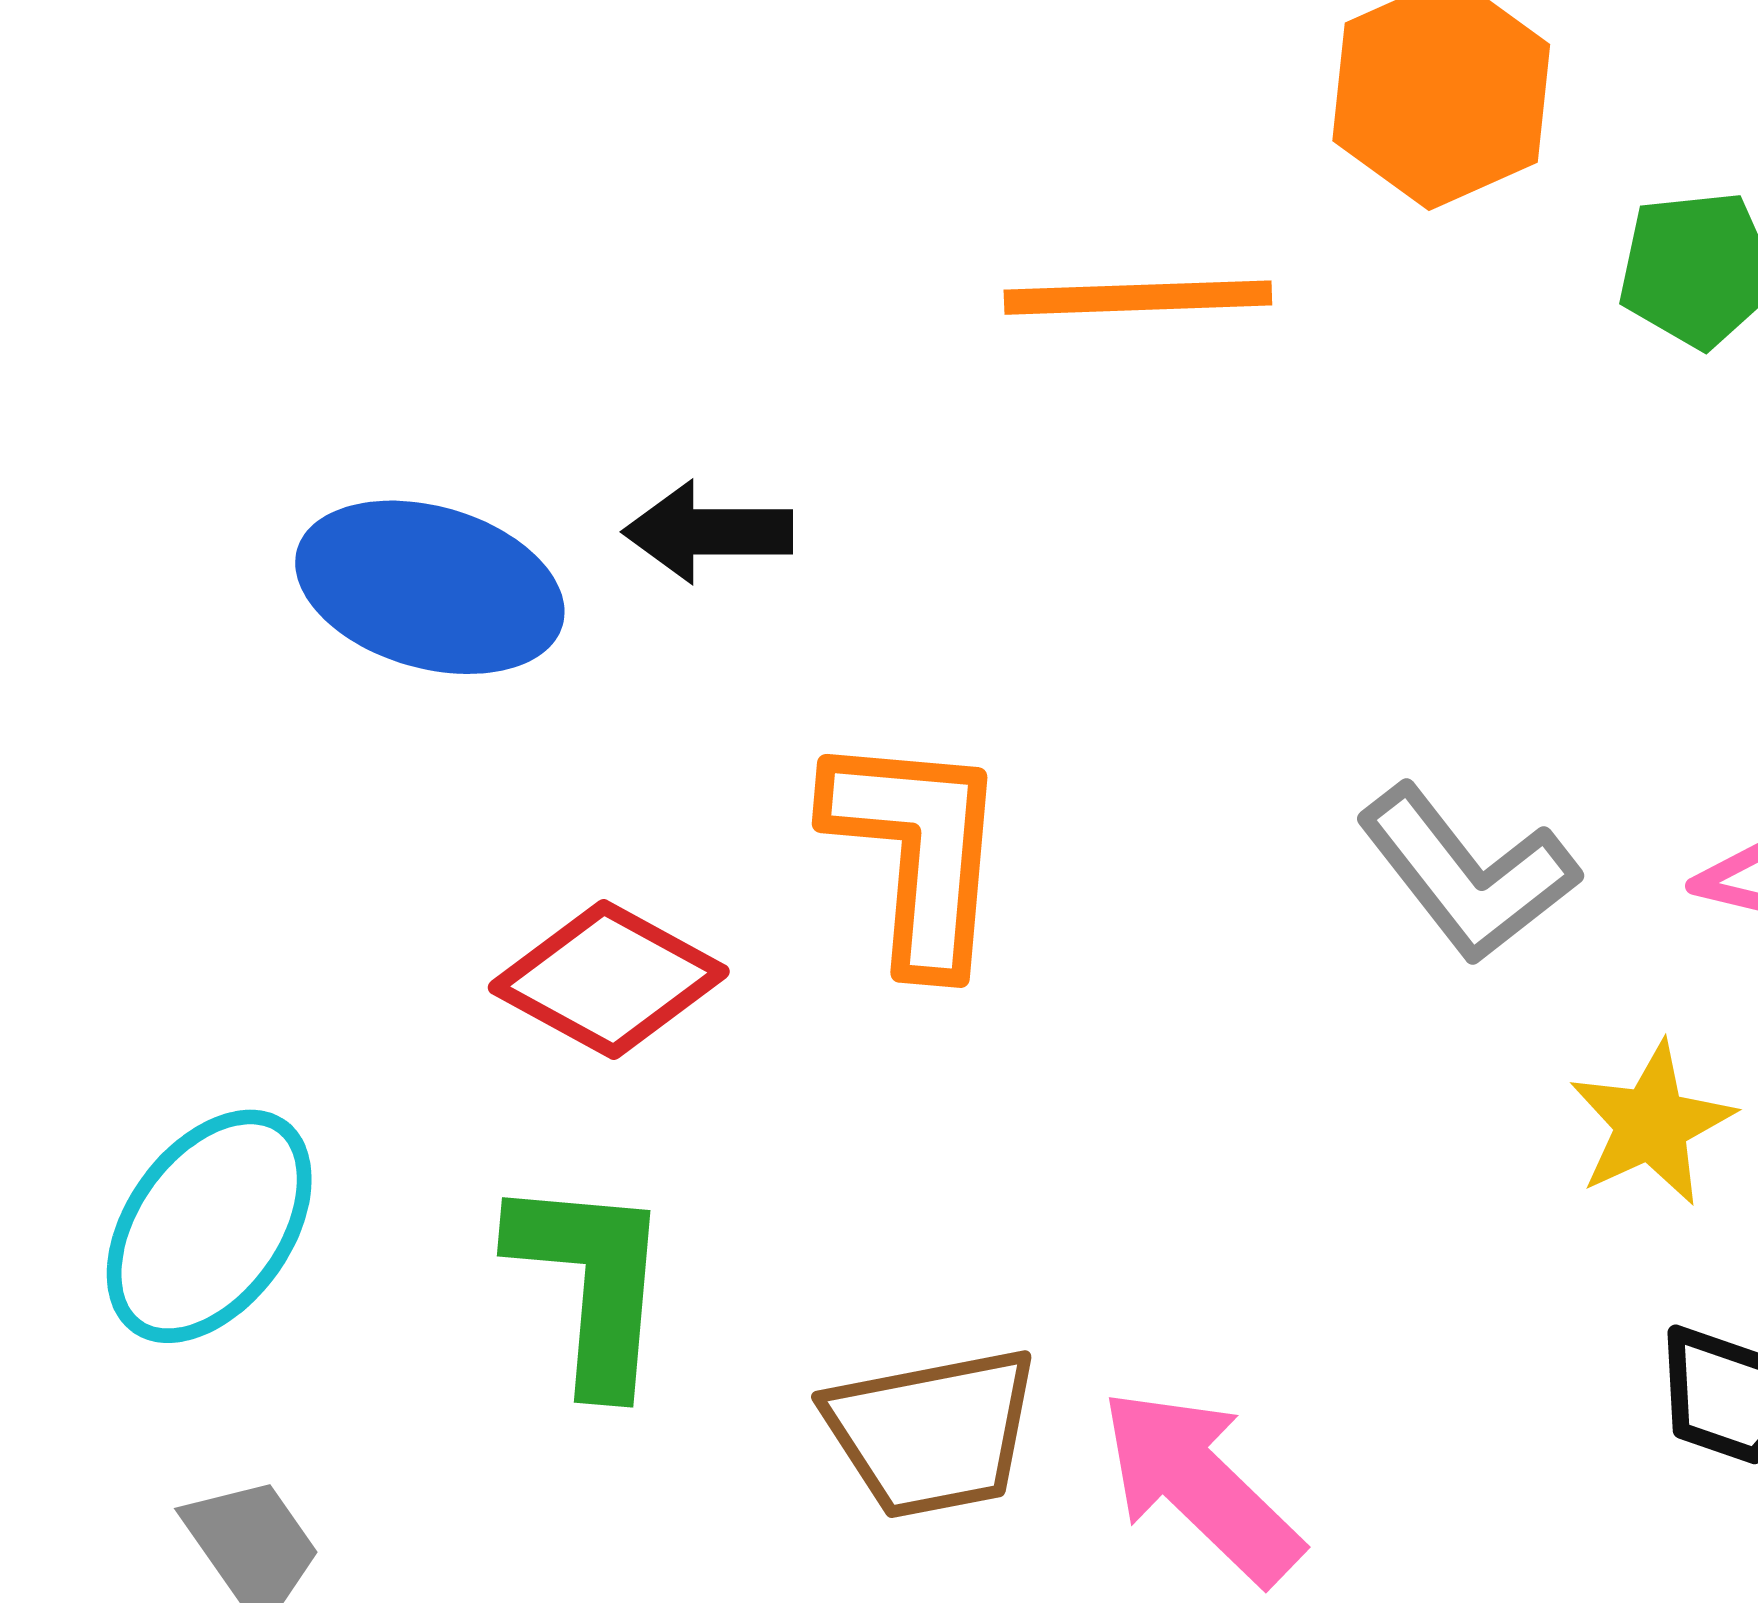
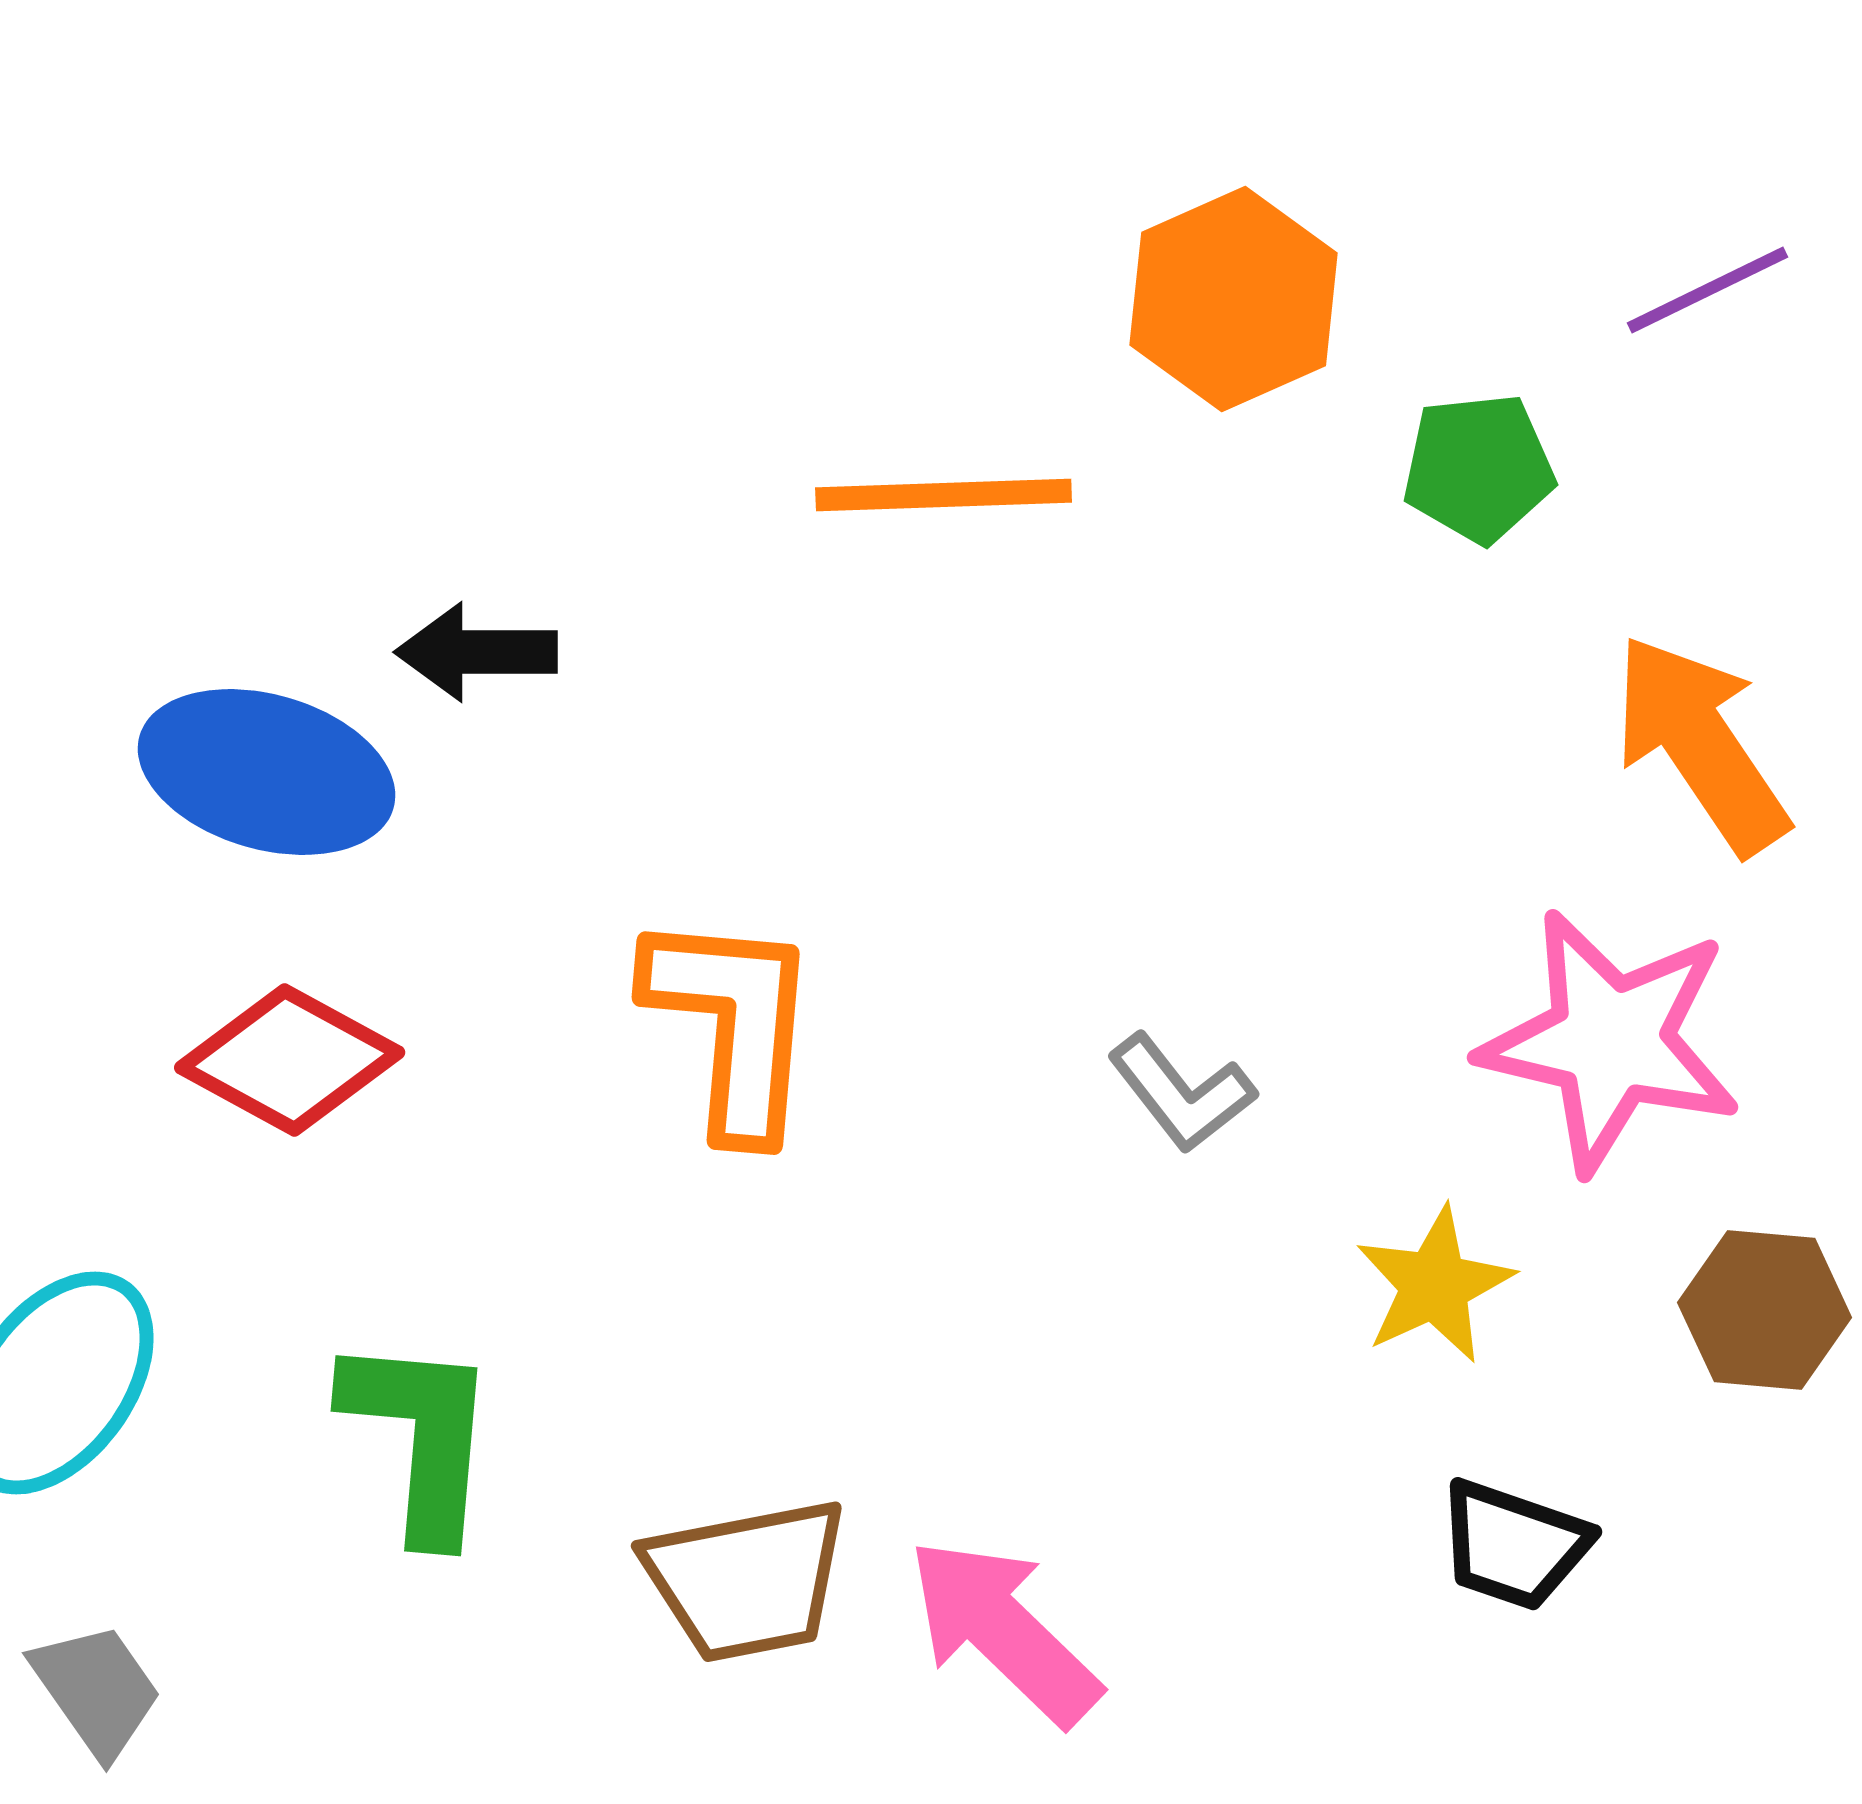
black arrow: (708, 532) -> (477, 652), moved
gray L-shape: (1467, 874) -> (1182, 1093), moved, size x0.7
red diamond: (609, 980) -> (290, 1060), moved

